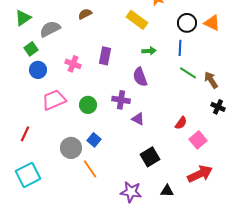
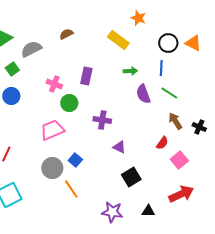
blue circle: (38, 70) -> (11, 96), moved
purple semicircle: (140, 77) -> (143, 94), moved
brown arrow: (211, 80) -> (175, 121), moved
pink trapezoid: (54, 100) -> (52, 130), moved
green circle: (88, 105) -> (69, 103), moved
purple triangle: (138, 119) -> (119, 147), moved

